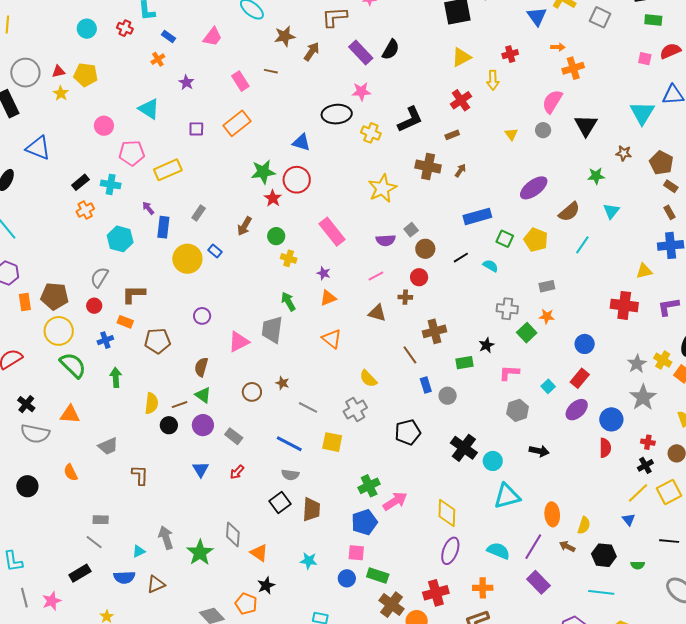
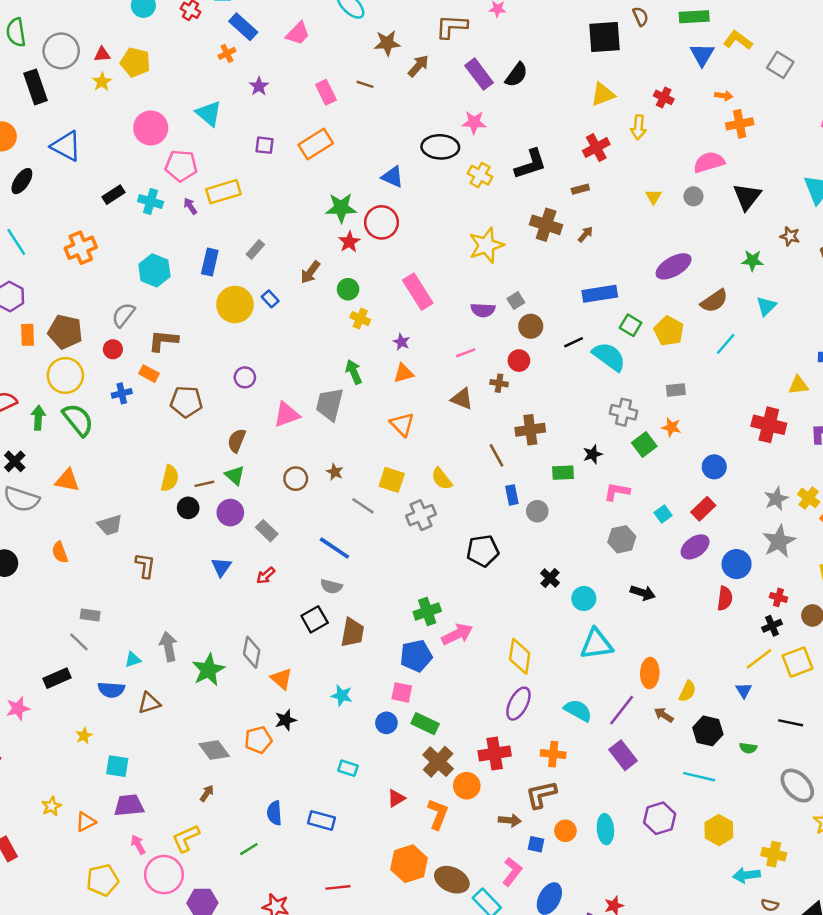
blue rectangle: (168, 36) -> (243, 27), size x1.6
red cross: (510, 54) -> (664, 97), turned 35
pink semicircle: (552, 102) -> (709, 162), turned 35
pink circle: (104, 126) -> (151, 128), size x1.4
purple arrow: (148, 208) -> (190, 206), moved
orange cross: (85, 210) -> (81, 248), moved, size x1.4
cyan semicircle: (490, 266) -> (609, 357), size x1.8
green arrow: (116, 377) -> (38, 418), moved
yellow square: (332, 442) -> (392, 480), moved
black cross: (464, 448) -> (550, 578), size x0.6
orange pentagon: (246, 604) -> (258, 740), turned 30

